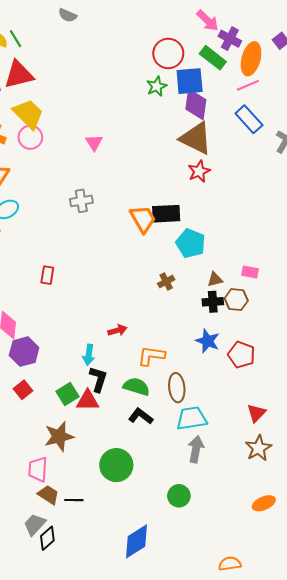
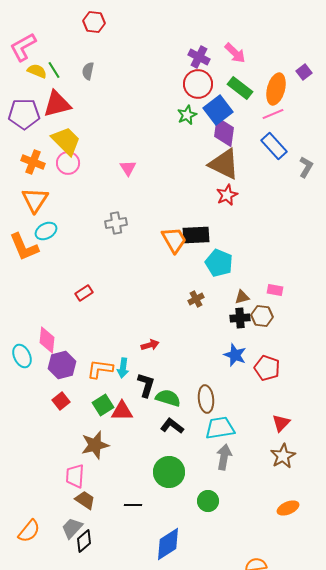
gray semicircle: (68, 15) -> (88, 71), moved, turned 78
purple cross: (230, 39) -> (199, 57), moved
blue square: (190, 81) -> (218, 110), turned -32
red rectangle: (47, 275) -> (84, 293), turned 48
orange L-shape: (151, 356) -> (100, 369), moved
black L-shape: (98, 379) -> (146, 385), moved
green circle: (116, 465) -> (169, 472), moved
black line: (74, 500) -> (133, 505), moved

